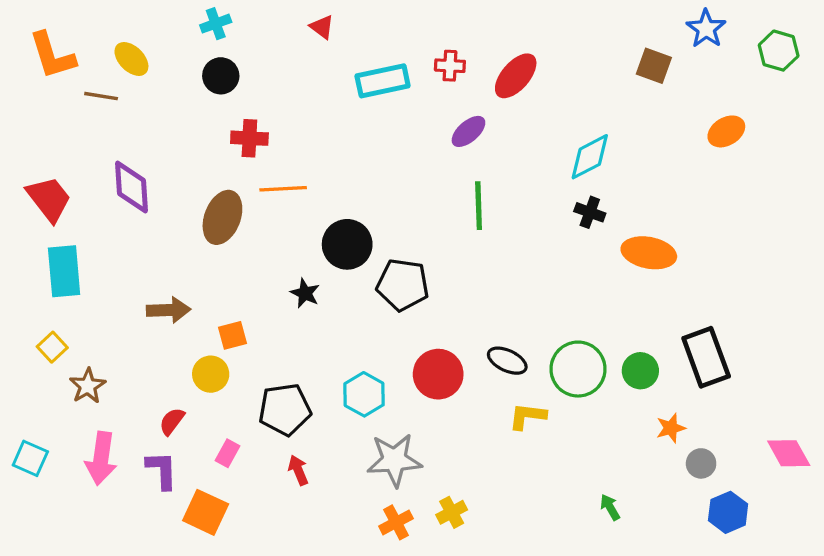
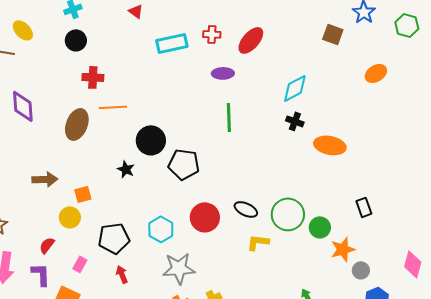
purple ellipse: (468, 131) -> (223, 73), turned 40
black rectangle: (706, 357) -> (364, 207), size x0.6
green circle: (640, 371) -> (320, 227), moved
orange star: (671, 428) -> (343, 249), size x1.4
pink diamond: (789, 453) -> (413, 264), turned 44

